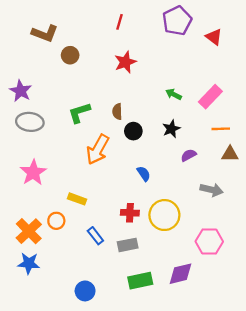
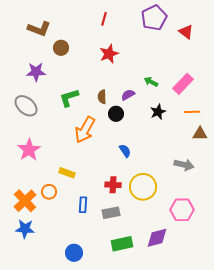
purple star: (21, 91) -> (36, 72), moved, turned -30
gray ellipse: (30, 122) -> (26, 106), turned 35
black star: (171, 129) -> (158, 112), moved
purple semicircle: (189, 155) -> (128, 95), moved
blue rectangle: (95, 236) -> (83, 205), turned 42

